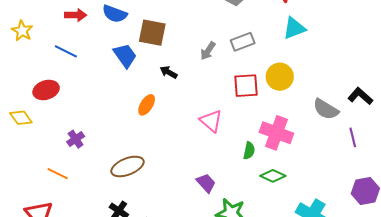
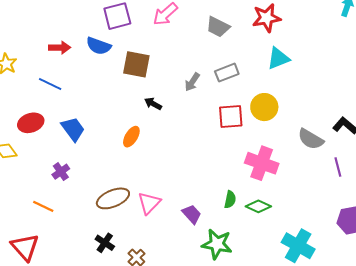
blue trapezoid: (125, 56) -> (73, 129), moved
pink triangle: (211, 121) -> (149, 203), moved, turned 35
green semicircle: (249, 151) -> (230, 200), moved

